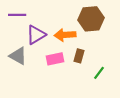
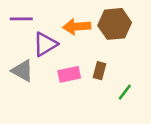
orange arrow: (65, 35) -> (77, 27), moved

